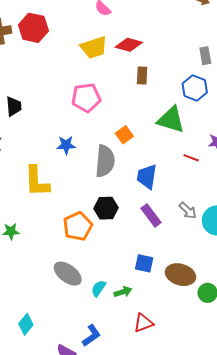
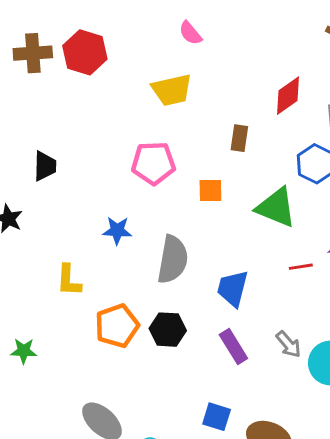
red diamond: (129, 45) -> (288, 96), moved, turned -56
orange square: (124, 135) -> (210, 191), moved, turned 30
red line: (191, 158) -> (301, 267), turned -35
yellow L-shape: (37, 181) -> (69, 280), size x0.7
orange pentagon: (78, 226) -> (117, 326), moved

